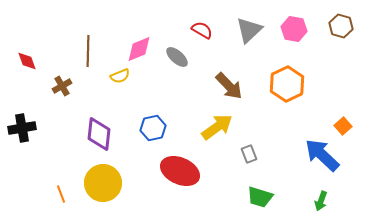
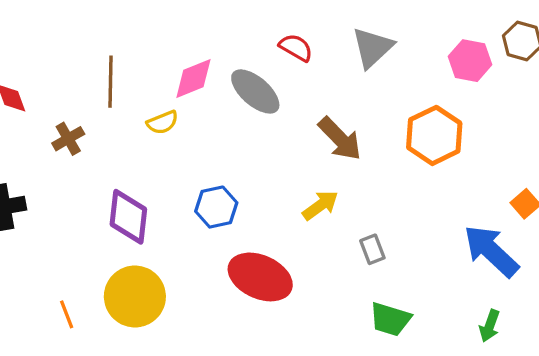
pink hexagon: (294, 29) -> (470, 61), moved
gray ellipse: (177, 57) -> (255, 91), size x1.4
yellow arrow: (217, 127) -> (320, 205), size x0.7

